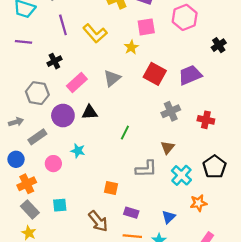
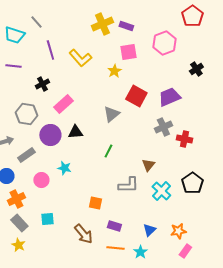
gray triangle: (112, 78) -> (111, 114), moved
gray cross: (171, 111) -> (163, 127), moved
orange star: (198, 203) -> (178, 231), moved

